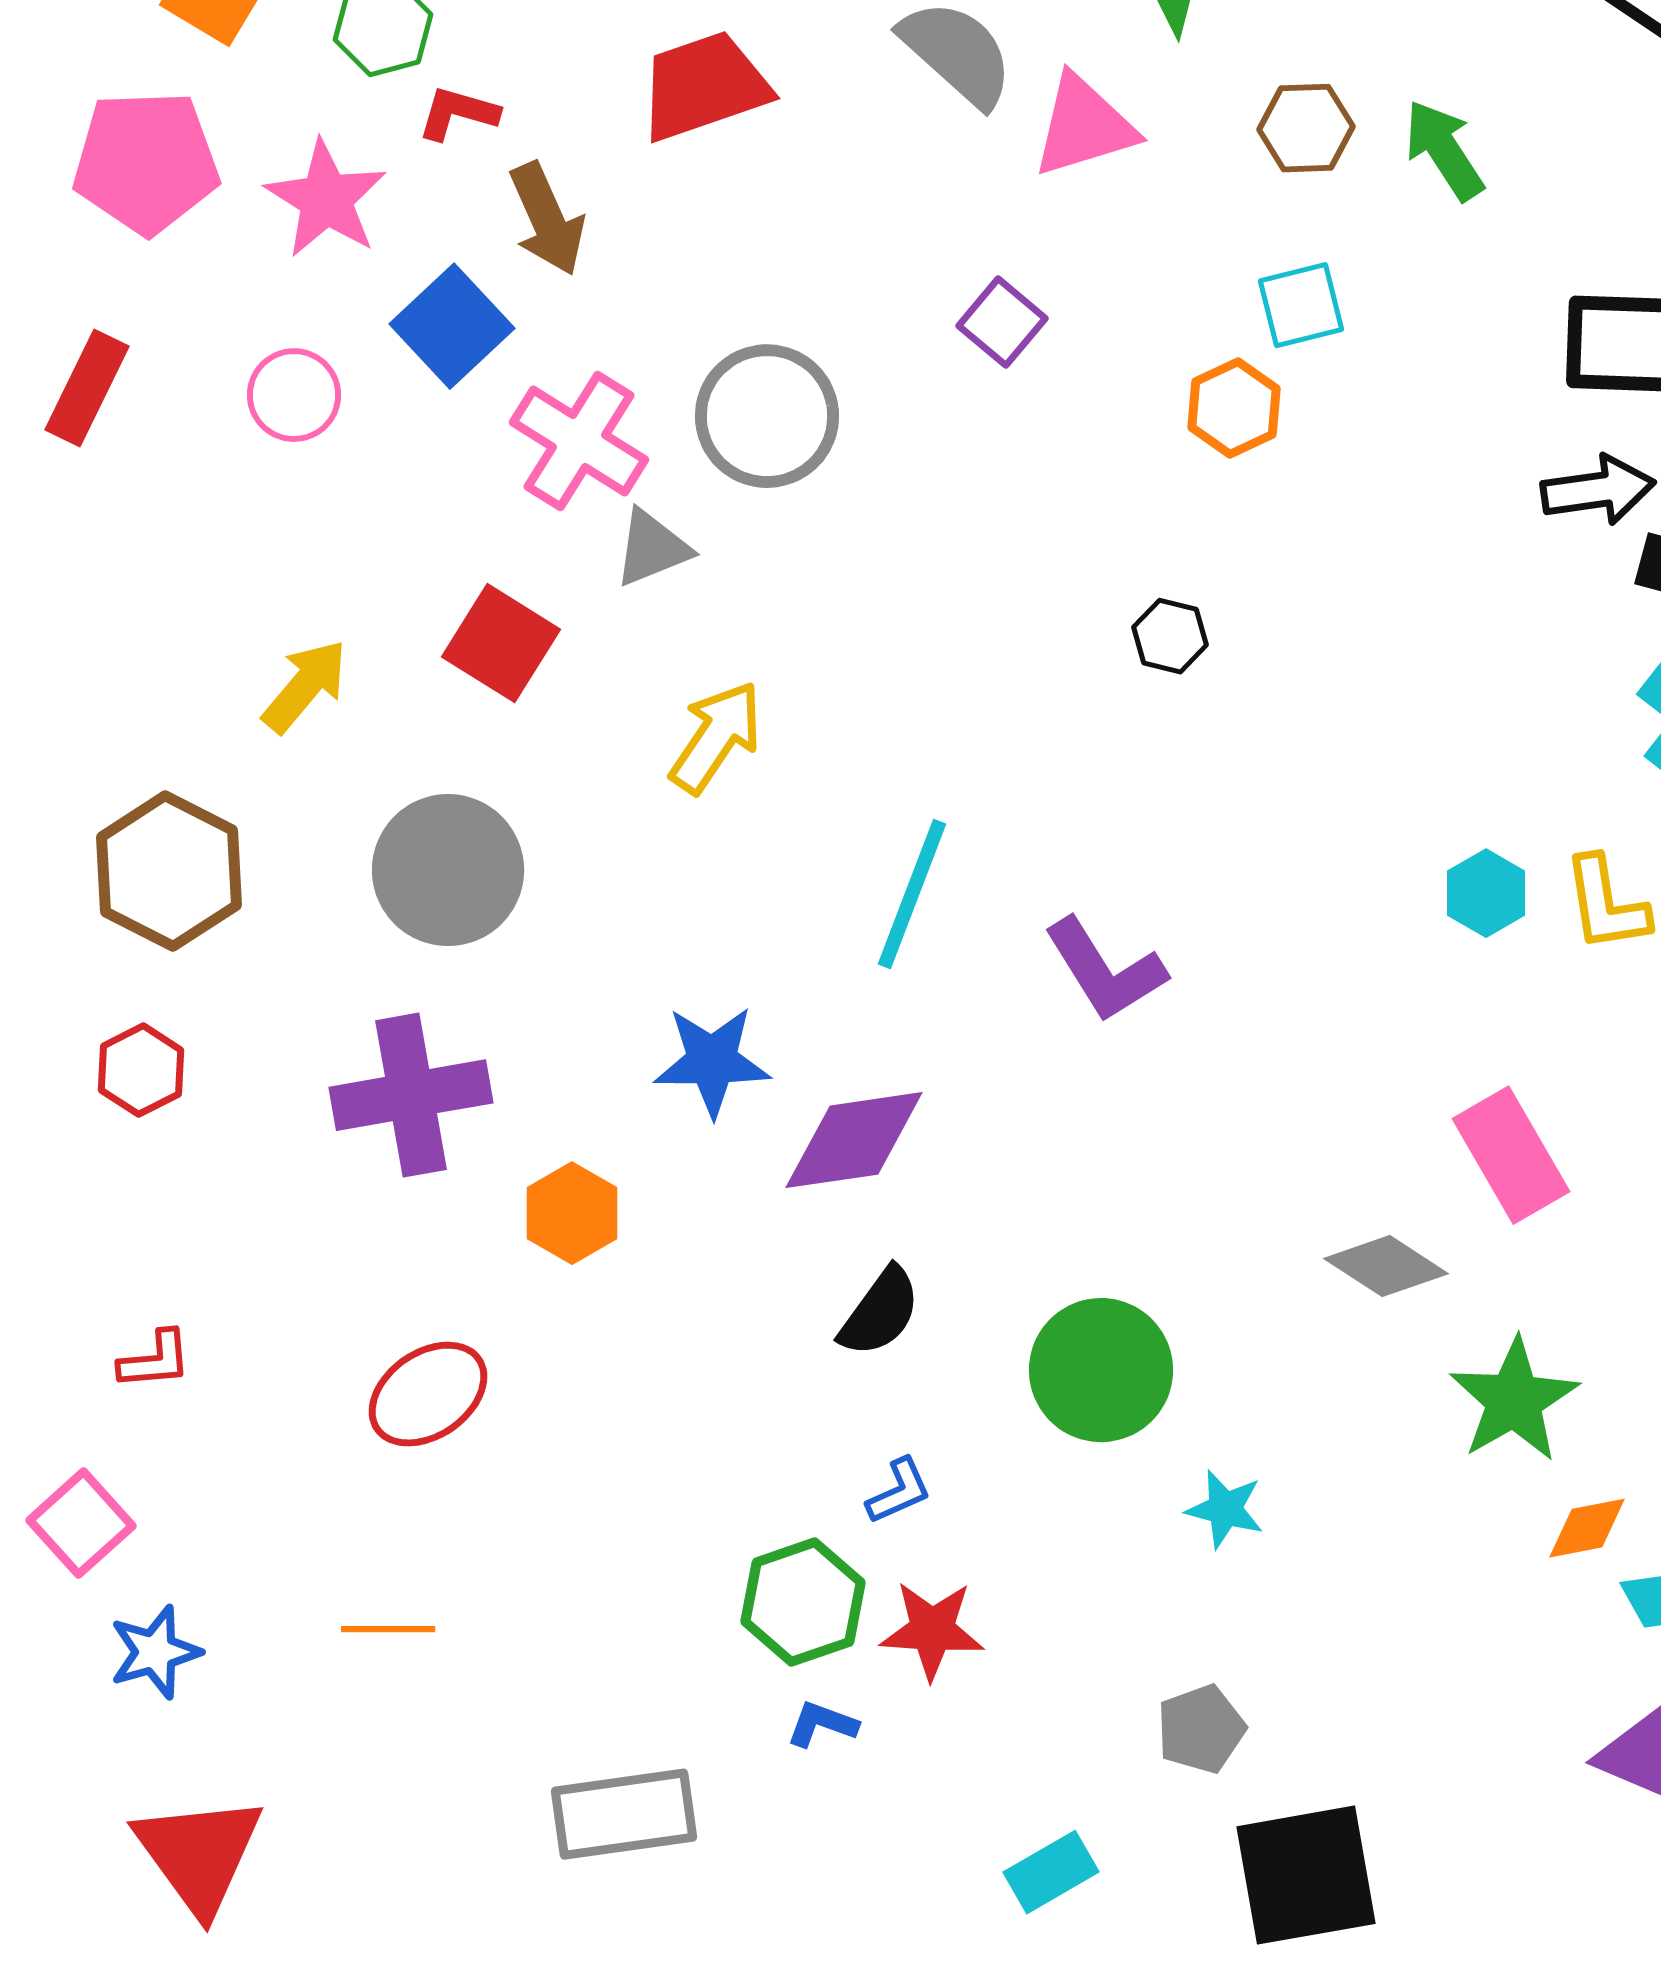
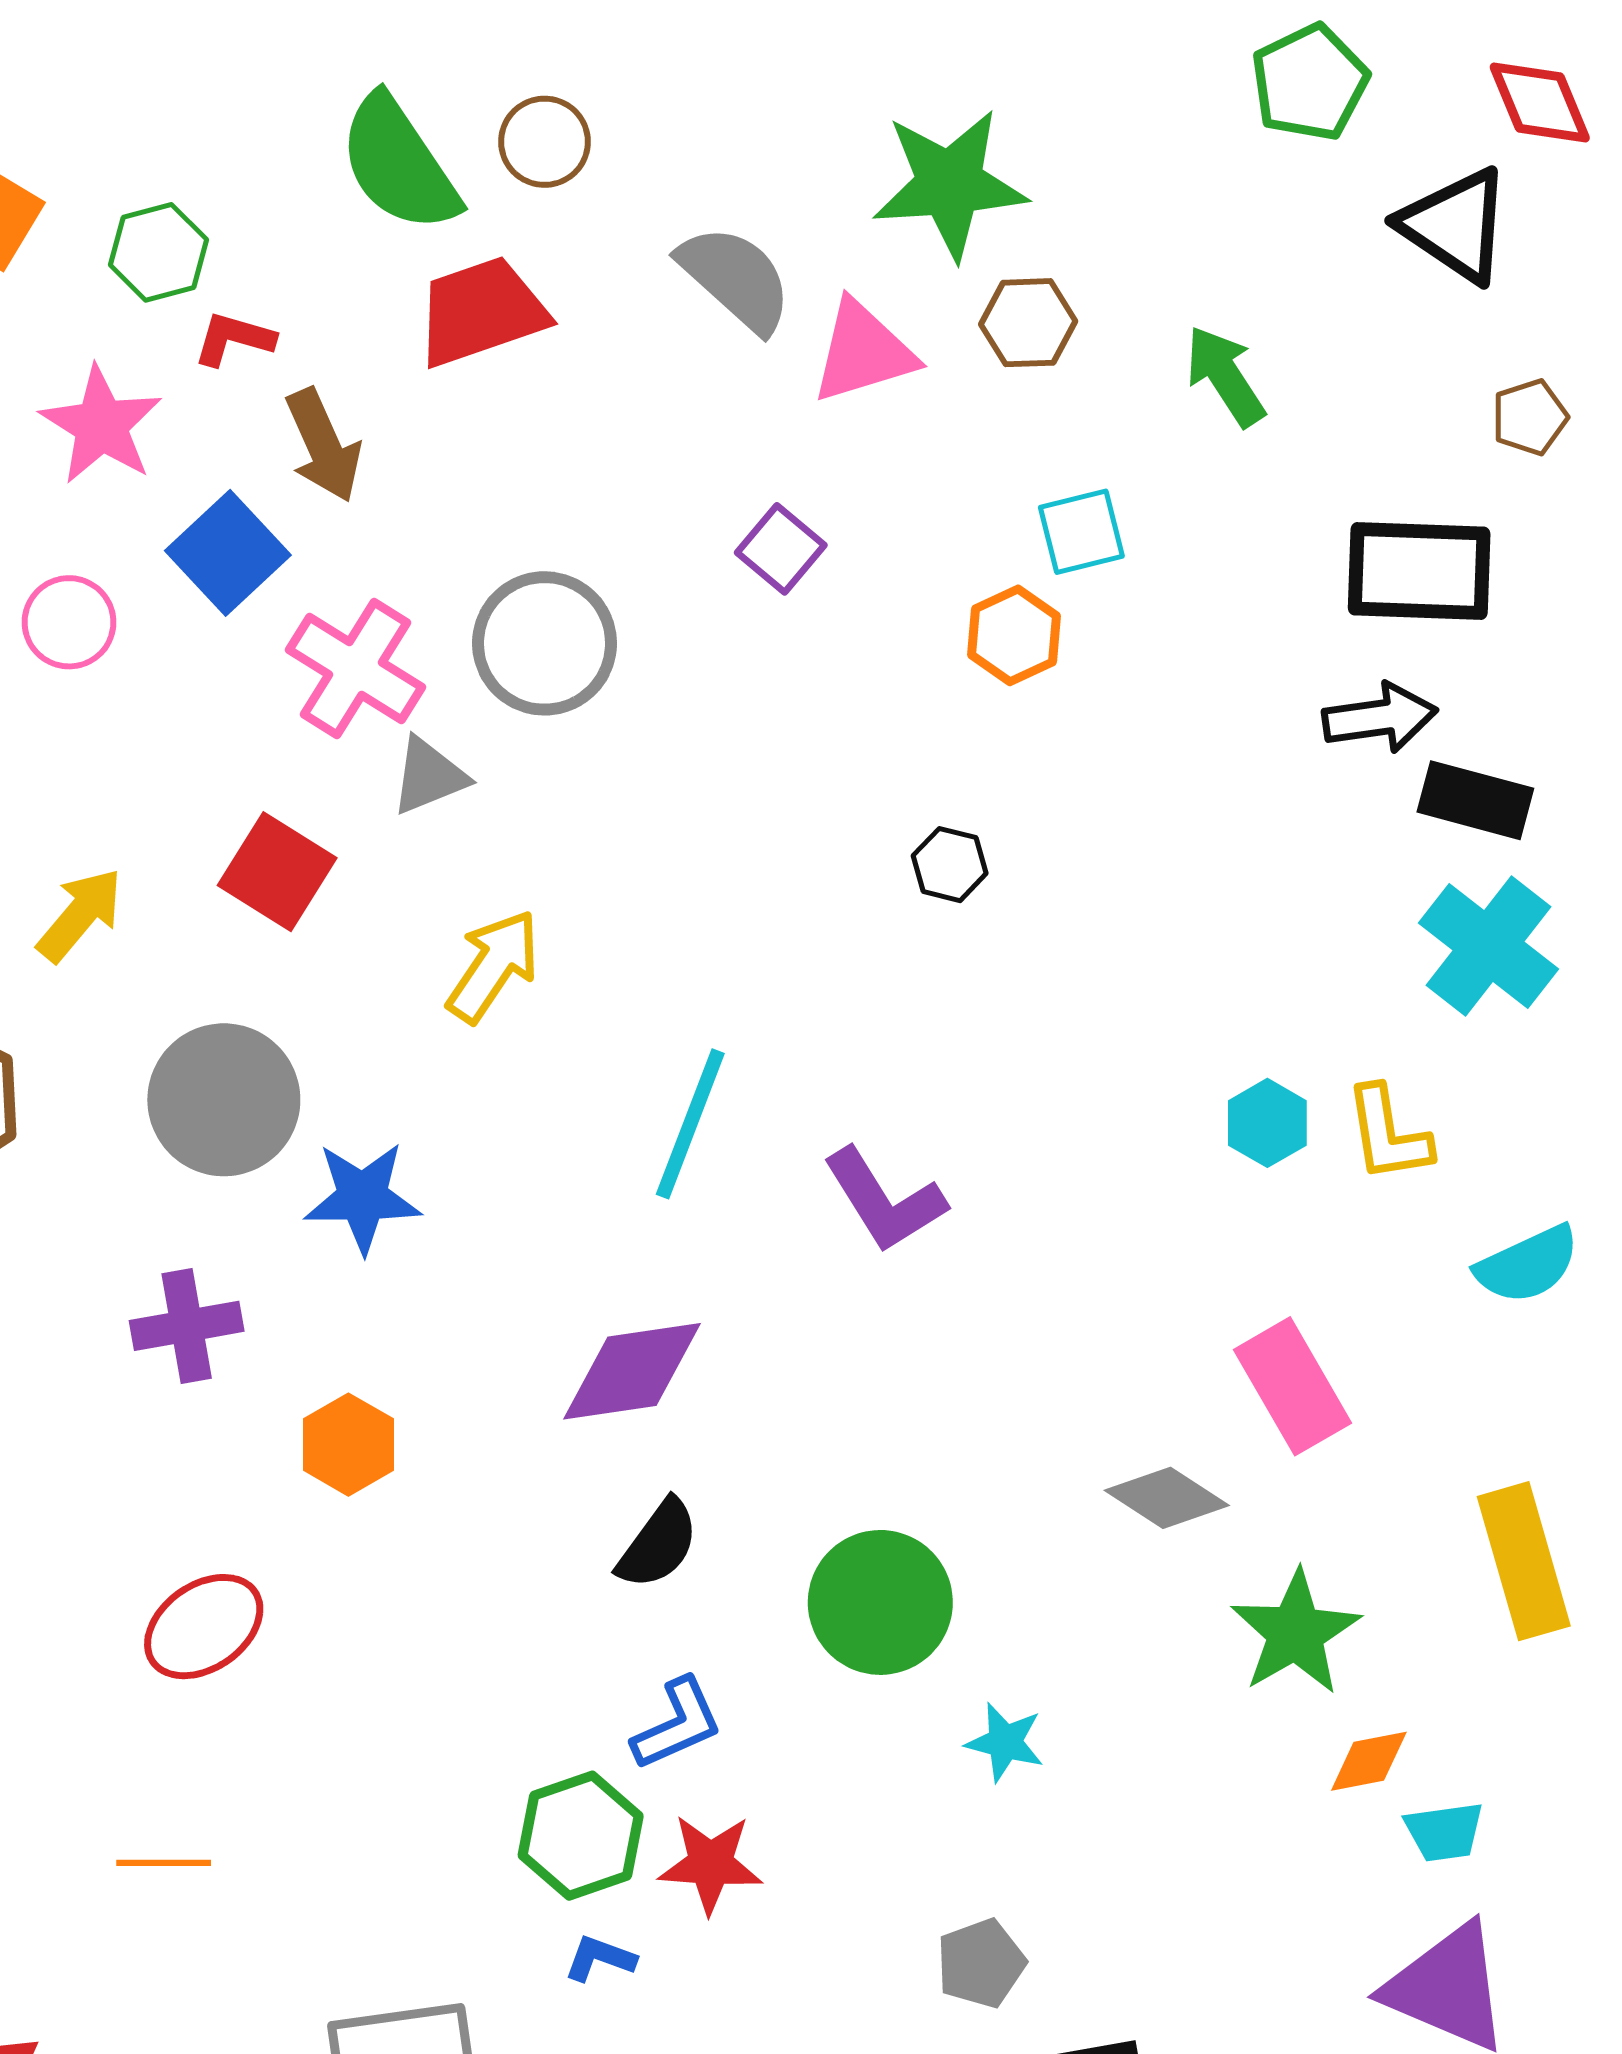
brown hexagon: (1306, 128) -> (1028, 323), moved
blue star: (712, 1061) -> (363, 1197), moved
purple cross: (411, 1095) -> (187, 1326), size x0.7
blue L-shape: (899, 1491) -> (677, 1724), size x1.4

